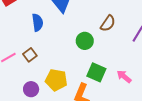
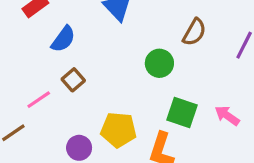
blue semicircle: (38, 22) -> (63, 39), moved, turned 48
brown square: (30, 55) -> (73, 80), moved

